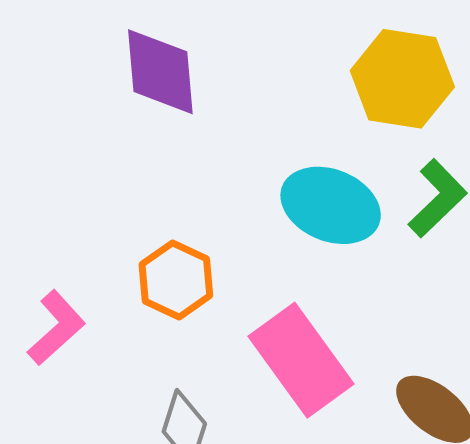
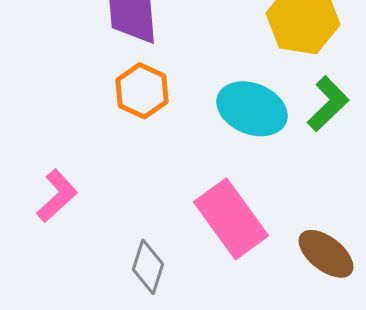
orange hexagon: (176, 280) -> (142, 91), moved

